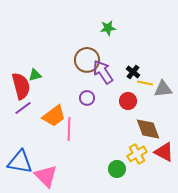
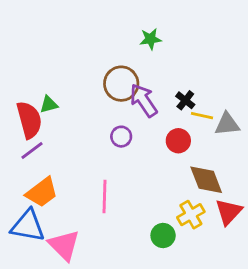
orange trapezoid: (54, 116) -> (42, 192), moved
pink line: (69, 129) -> (104, 196), moved
red triangle: (164, 152) -> (229, 212), turned 45

